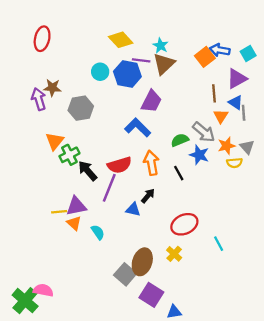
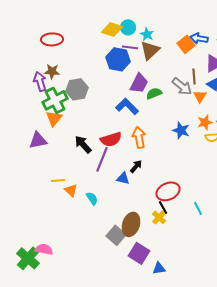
red ellipse: (42, 39) -> (52, 39), moved, turned 75
yellow diamond: (121, 40) -> (112, 29), turned -30
cyan circle: (100, 72) -> (128, 27), moved
gray arrow: (204, 132) -> (182, 86), moved
green semicircle: (180, 140) -> (154, 93), moved
green cross: (69, 155) -> (55, 100), moved, size x1.4
black line: (179, 173) -> (163, 207), moved
purple triangle: (76, 206) -> (38, 140), moved

